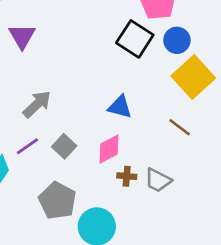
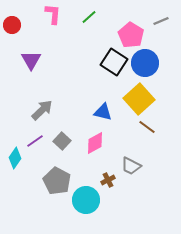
blue circle: (177, 40) -> (145, 63), size x1.4
yellow square: (193, 77) -> (139, 99), moved
brown cross: (127, 176) -> (108, 180), moved, turned -32

